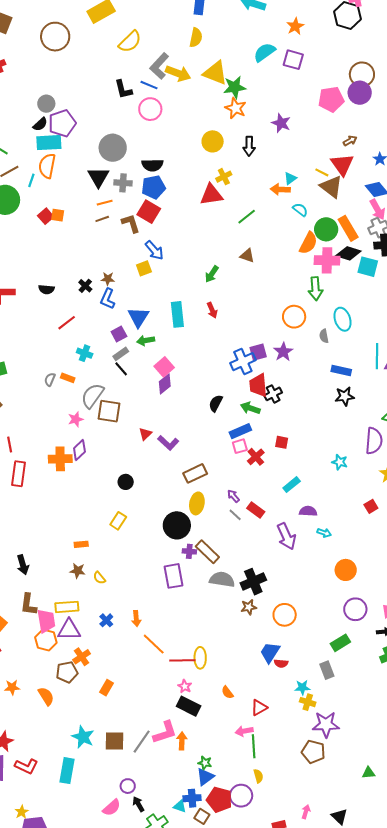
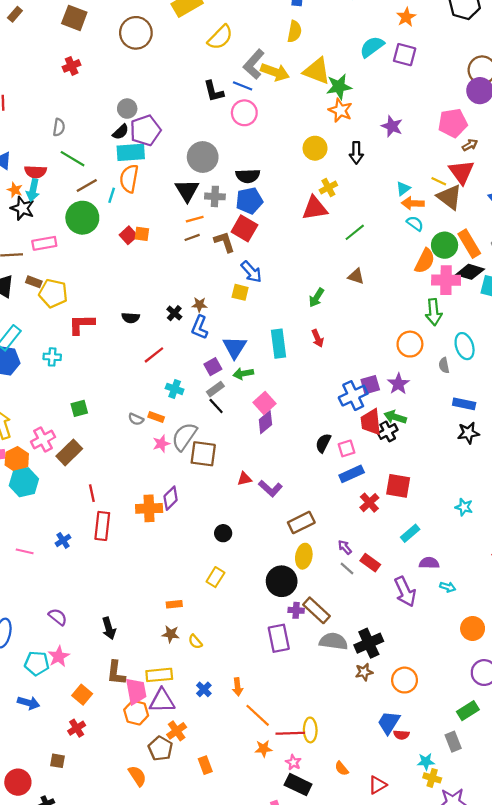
pink pentagon: (331, 99) -> (453, 123), moved
orange arrow: (280, 189) -> (413, 203), moved
yellow square: (144, 268) -> (240, 292), turned 35
gray semicircle: (50, 379) -> (136, 419), turned -88
green arrow: (250, 408) -> (395, 417), moved
pink star: (76, 419) -> (161, 444), moved
red triangle: (145, 434) -> (244, 479), turned 32
red square: (282, 442) -> (398, 486), size x1.6
pink square: (240, 446) -> (346, 448), moved
brown pentagon: (67, 672) -> (160, 748), turned -30
orange star: (12, 687) -> (264, 749), moved
orange rectangle: (107, 688) -> (205, 765), turned -49

